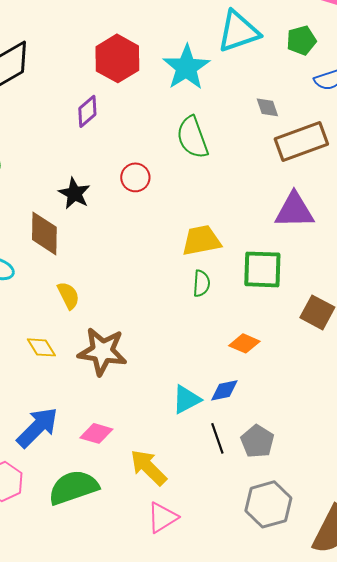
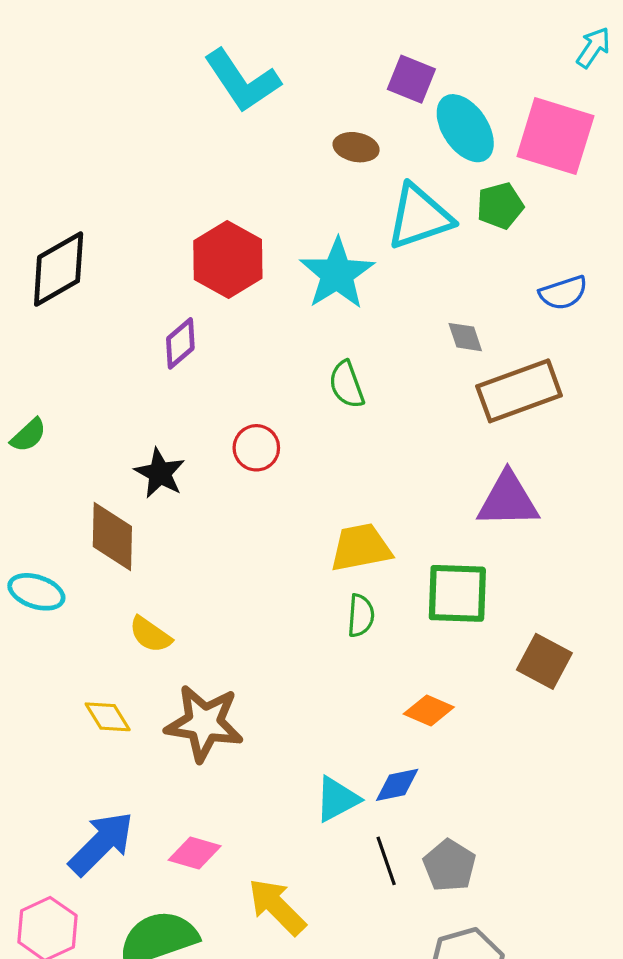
green pentagon: (301, 40) -> (500, 206), moved
green semicircle: (192, 137) -> (347, 385), size x0.7
yellow semicircle: (68, 295) -> (150, 635), turned 152

